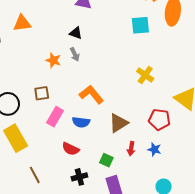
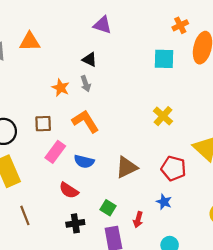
orange L-shape: (91, 95) -> (85, 121), moved
red arrow: (131, 149) -> (138, 220), moved

